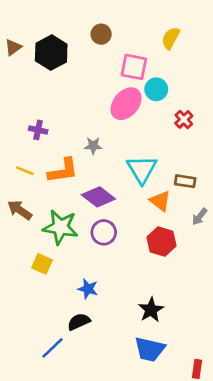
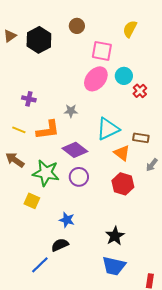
cyan circle: (156, 89) -> (124, 76), moved
cyan triangle: (142, 169) -> (108, 129), turned 35

